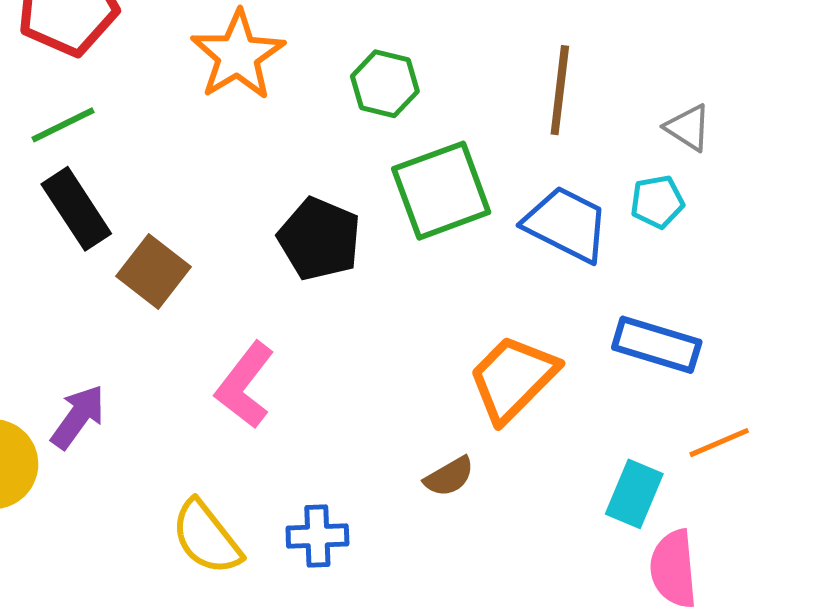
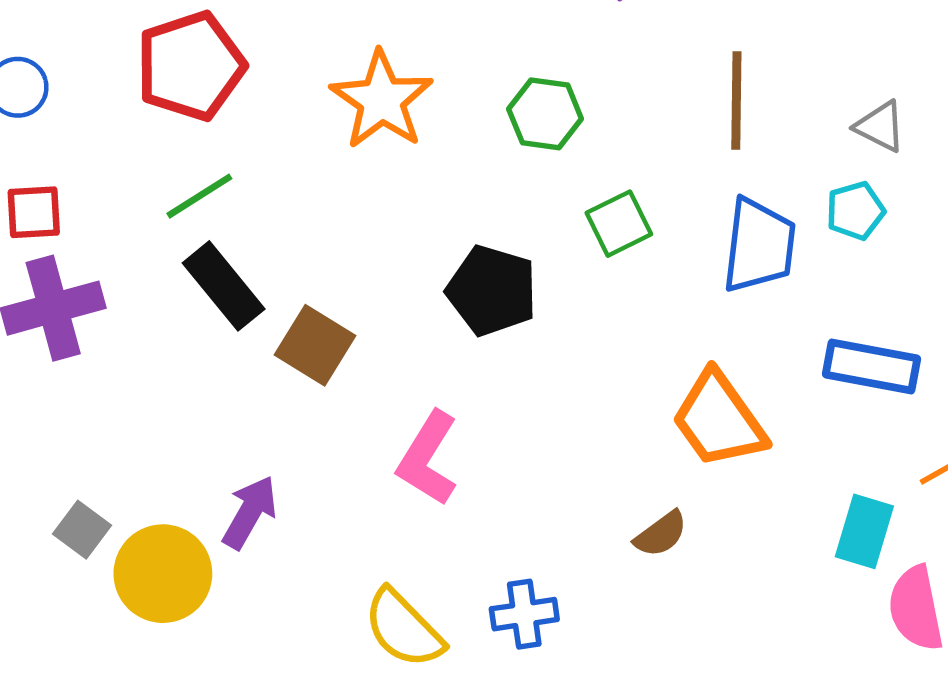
green square: (441, 191) -> (619, 224), size x0.6
blue trapezoid: (566, 224) -> (759, 246), turned 76
orange trapezoid: (513, 378) -> (719, 420), turned -74

